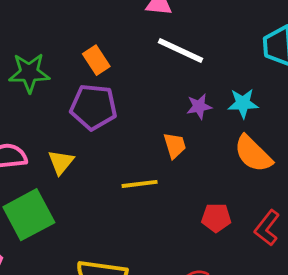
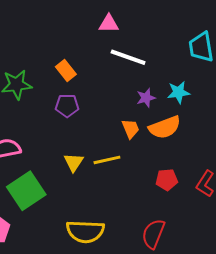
purple pentagon: (94, 107) -> (67, 106), size x0.7
orange semicircle: (253, 154) -> (165, 127), moved, turned -60
yellow triangle: (61, 162) -> (74, 162), moved

